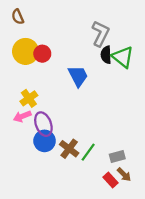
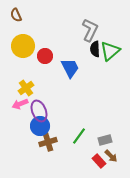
red circle: (42, 54) -> (45, 56), moved
green triangle: (123, 57) -> (110, 51), turned 40
brown cross: (69, 149) -> (48, 142), moved, turned 36

